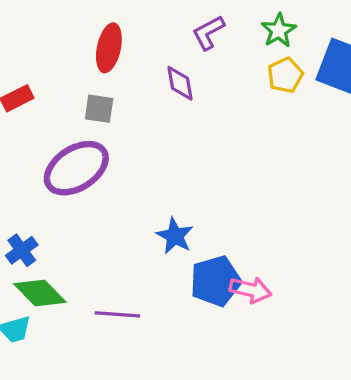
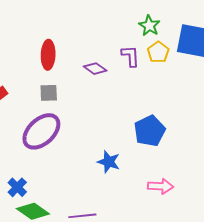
purple L-shape: (208, 33) -> (130, 56), moved, turned 125
purple diamond: (180, 83) -> (95, 69), turned -35
blue pentagon: (216, 281) -> (150, 131), moved

